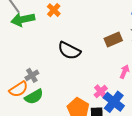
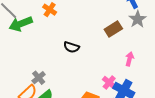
black semicircle: (69, 51) -> (71, 47), size x0.7

